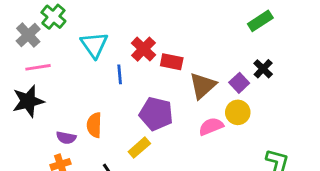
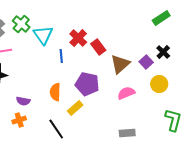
green cross: (53, 17) -> (21, 24), moved
red rectangle: (172, 62) -> (98, 47), turned 42
yellow circle: (238, 112) -> (159, 84), moved
orange semicircle: (94, 125) -> (55, 92), moved

